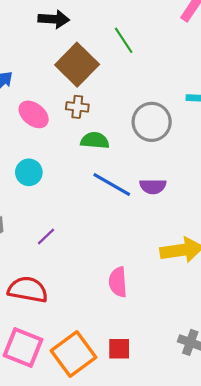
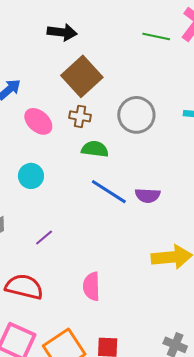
green line: (124, 40) -> (156, 36), moved, turned -48
gray circle: (152, 122) -> (136, 115), moved
pink semicircle: (118, 282) -> (91, 286), moved

